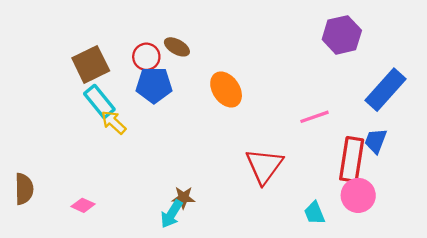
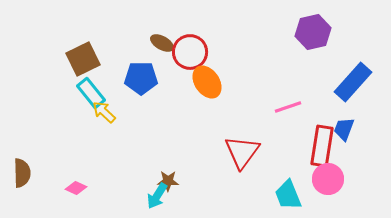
red circle: (146, 57) -> (190, 52), moved, size x1.4
cyan trapezoid: (315, 213) -> (288, 195), size x1.4

